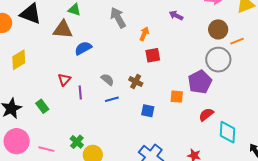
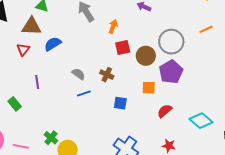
brown circle: (218, 29) -> (146, 56), moved
gray circle: (218, 60) -> (171, 42), moved
red triangle: (64, 80) -> (23, 49), moved
purple line: (80, 92) -> (37, 82), moved
red semicircle: (206, 115) -> (165, 111), moved
cyan diamond: (228, 132) -> (201, 121), turned -50

